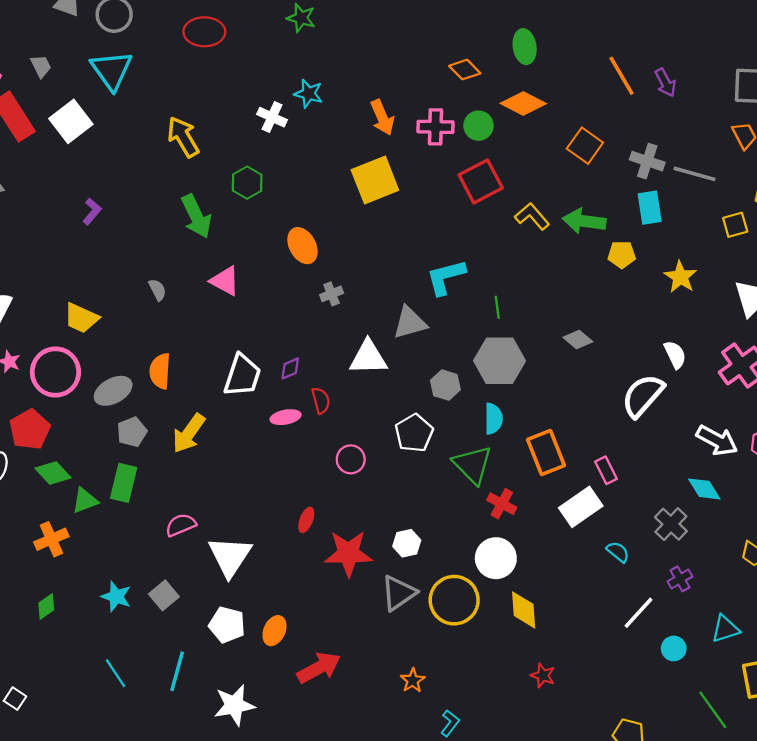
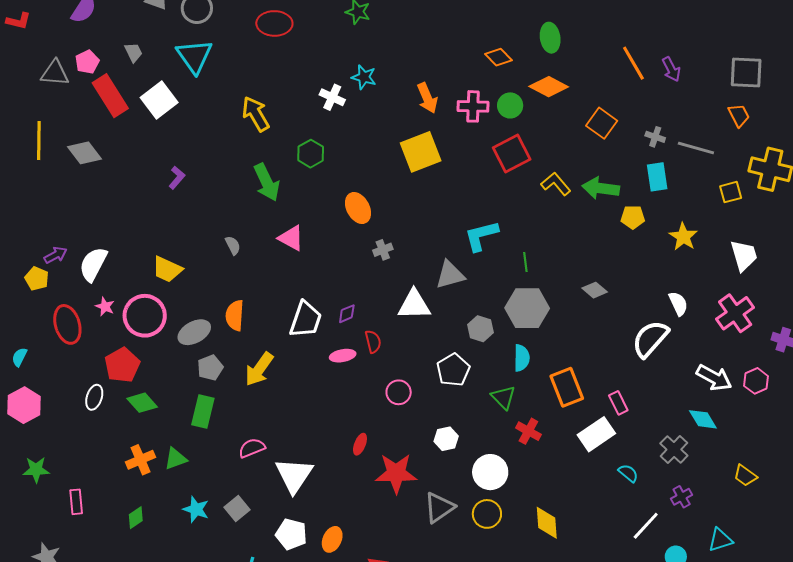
gray cross: (647, 161) -> (655, 137), size x0.7
green triangle: (473, 465) -> (503, 397), size x0.7
green triangle: (85, 501) -> (175, 459), moved
white hexagon: (407, 543) -> (446, 439), moved
white circle: (496, 558) -> (490, 472), moved
yellow circle: (454, 600) -> (487, 514), size x0.7

